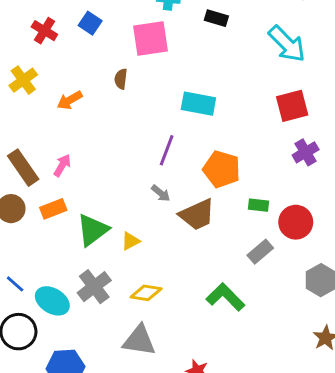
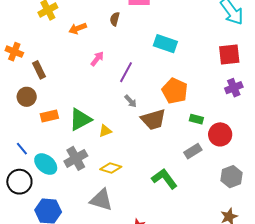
purple line: (167, 150) -> (126, 72), moved
pink arrow: (62, 165) -> (97, 59), moved
brown rectangle: (23, 168) -> (39, 70), size x0.7
orange rectangle: (53, 209) -> (49, 116), moved

